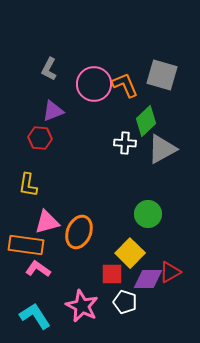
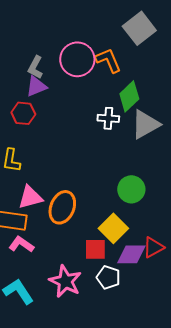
gray L-shape: (49, 69) -> (35, 67), moved
gray square: (162, 75) -> (139, 28), moved, turned 36

